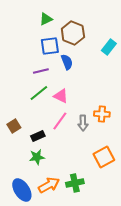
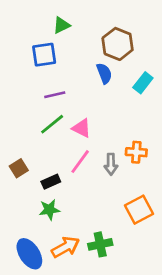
brown hexagon: (73, 33) -> (118, 44), moved
blue square: (50, 46) -> (44, 55), moved
cyan rectangle: (109, 47) -> (143, 83), moved
blue semicircle: (67, 62) -> (104, 73), moved

